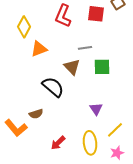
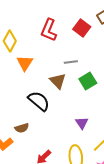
red square: (96, 14) -> (82, 28), turned 30
orange triangle: (39, 49) -> (25, 63), turned -36
green square: (102, 67) -> (88, 81), turned -30

